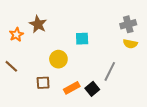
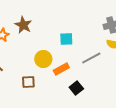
gray line: (110, 71) -> (91, 58), moved, turned 36
orange rectangle: (72, 88) -> (61, 69), moved

